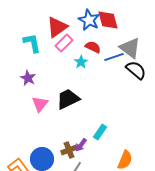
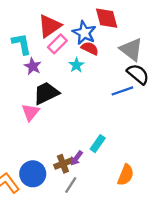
blue star: (89, 20) -> (84, 33), moved
blue line: (114, 57) -> (122, 91), moved
purple star: (28, 78) -> (33, 66), moved
black trapezoid: (68, 99) -> (46, 93), moved

